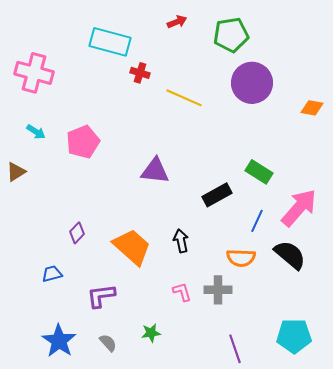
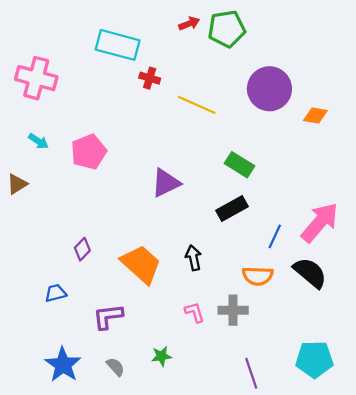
green pentagon: (231, 35) -> (227, 29), moved
orange diamond: (312, 108) -> (315, 116), moved
purple triangle: (155, 171) -> (166, 183), turned -32
green rectangle: (259, 172) -> (239, 165), moved

